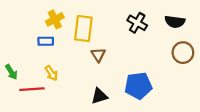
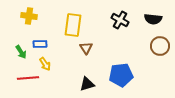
yellow cross: (55, 19) -> (29, 16), moved, turned 35
blue rectangle: (46, 41) -> (40, 44), moved
green arrow: (11, 72) -> (21, 52), moved

